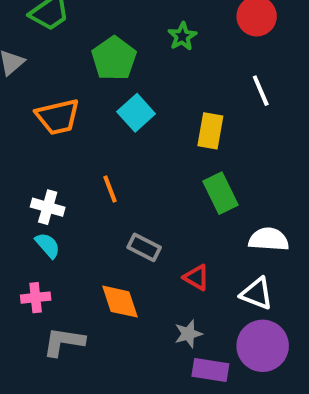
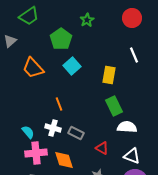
green star: (182, 36) -> (87, 20), moved
orange trapezoid: (58, 117) -> (33, 68), turned 60
white cross: (48, 207) -> (53, 128), moved
white semicircle: (269, 239) -> (127, 127), moved
pink cross: (36, 298) -> (36, 153), moved, size x1.5

